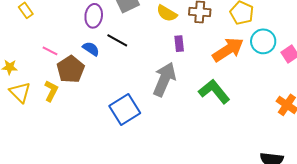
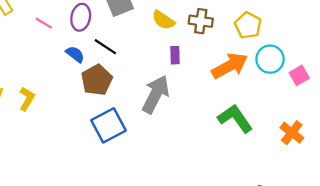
pink line: (50, 51) -> (44, 23), moved
brown pentagon: (71, 69) -> (97, 80), moved
green L-shape: (214, 91) -> (235, 118), moved

